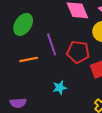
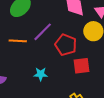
purple line: (52, 44) -> (43, 32), turned 50

